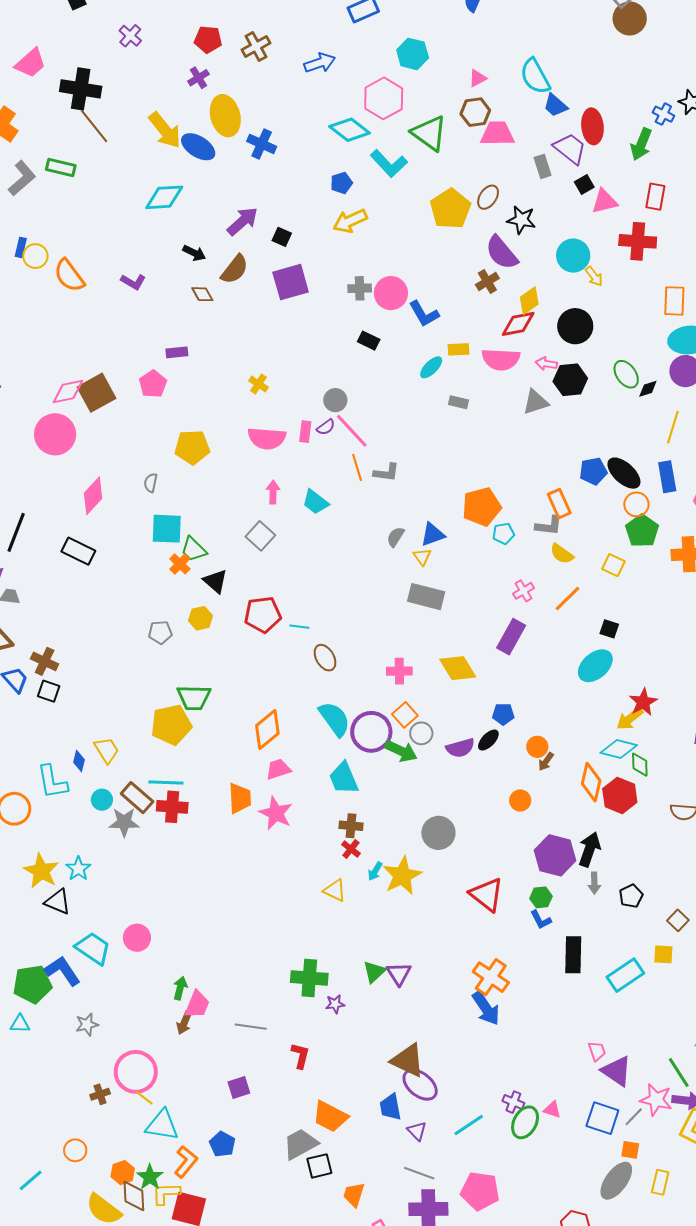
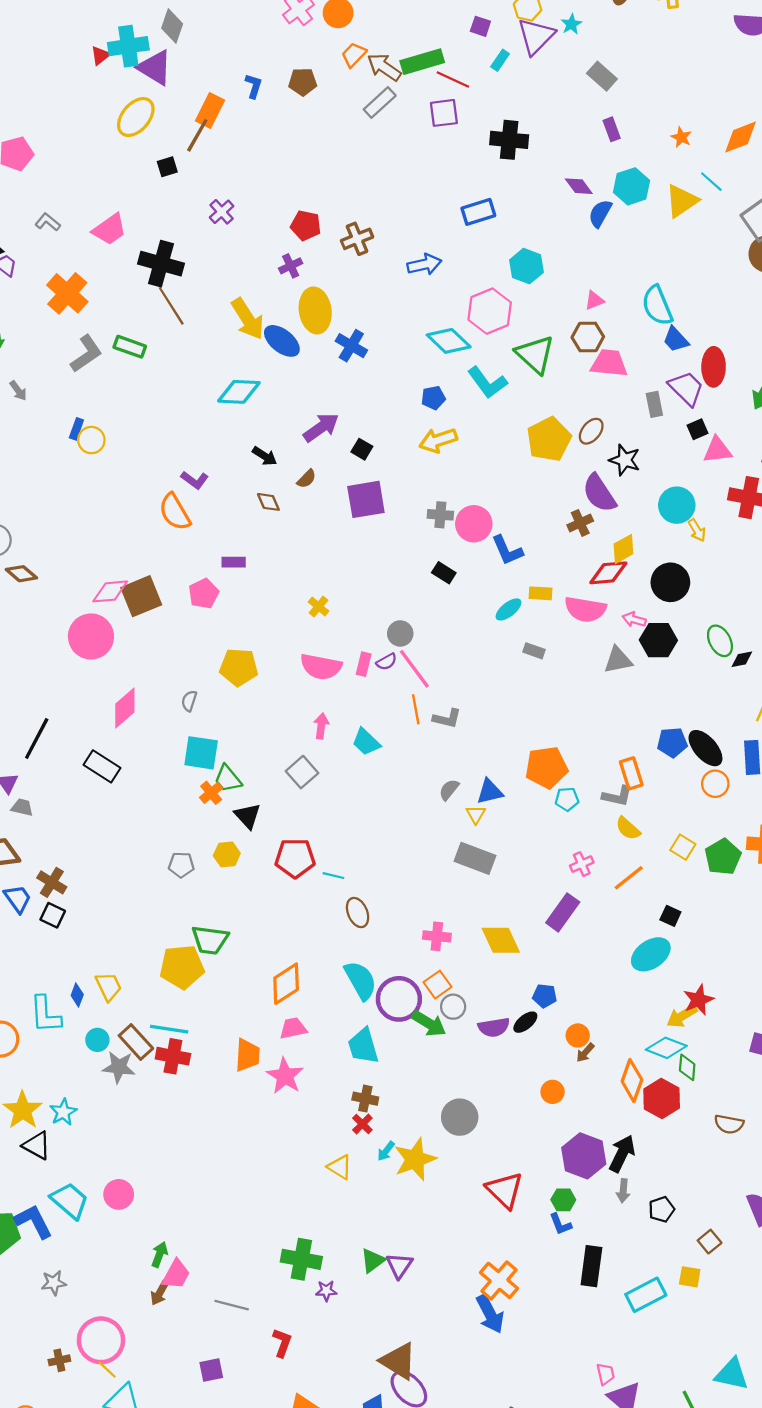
brown semicircle: (235, 269) -> (307, 479), size x0.6
orange semicircle: (69, 276) -> (175, 512), moved
green pentagon: (642, 531) -> (723, 857), moved

